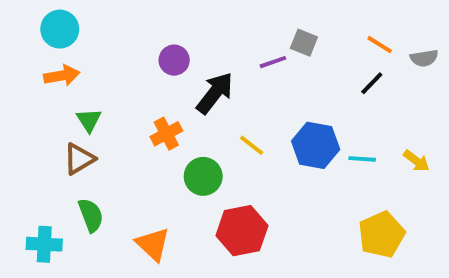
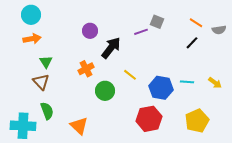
blue hexagon: (316, 145) -> (161, 88), moved
brown triangle: (79, 159) -> (41, 82), turned -42
red hexagon: (242, 231) -> (149, 119), moved
cyan cross: (44, 244) -> (23, 126), size x1.4

